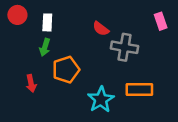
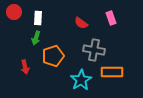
pink rectangle: (161, 21) -> (111, 18), moved
gray cross: (124, 47) -> (94, 50), moved

